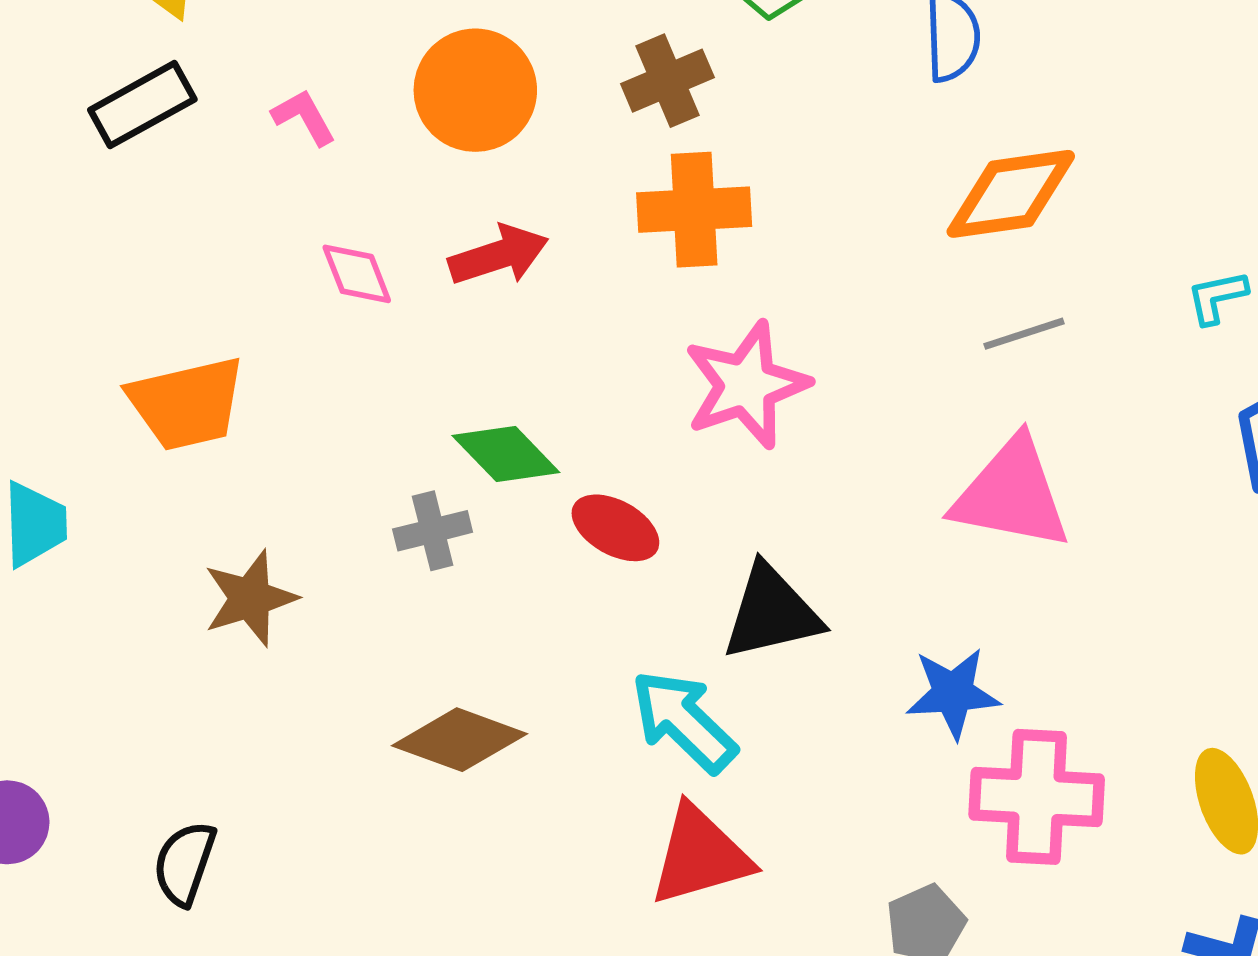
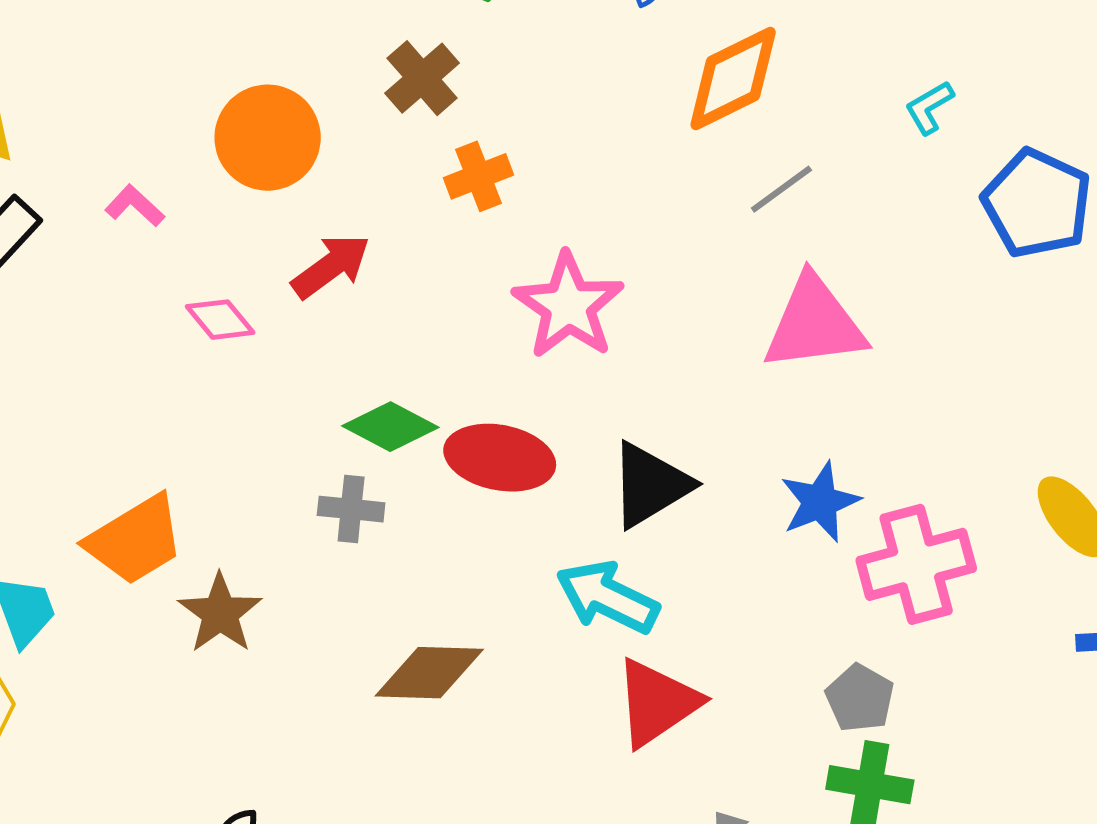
orange cross: (694, 210) -> (478, 176), size x0.7
orange trapezoid: (187, 403) -> (135, 540), moved
red ellipse: (615, 528) -> (500, 458), size x1.4
gray cross: (433, 531) -> (351, 509), turned 38

